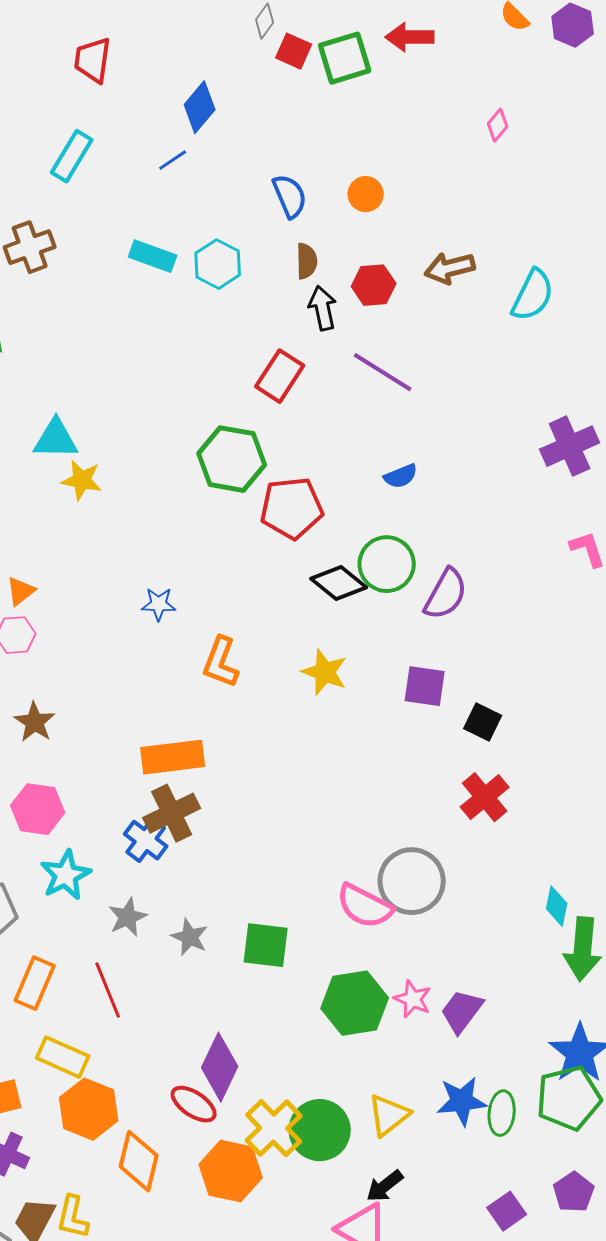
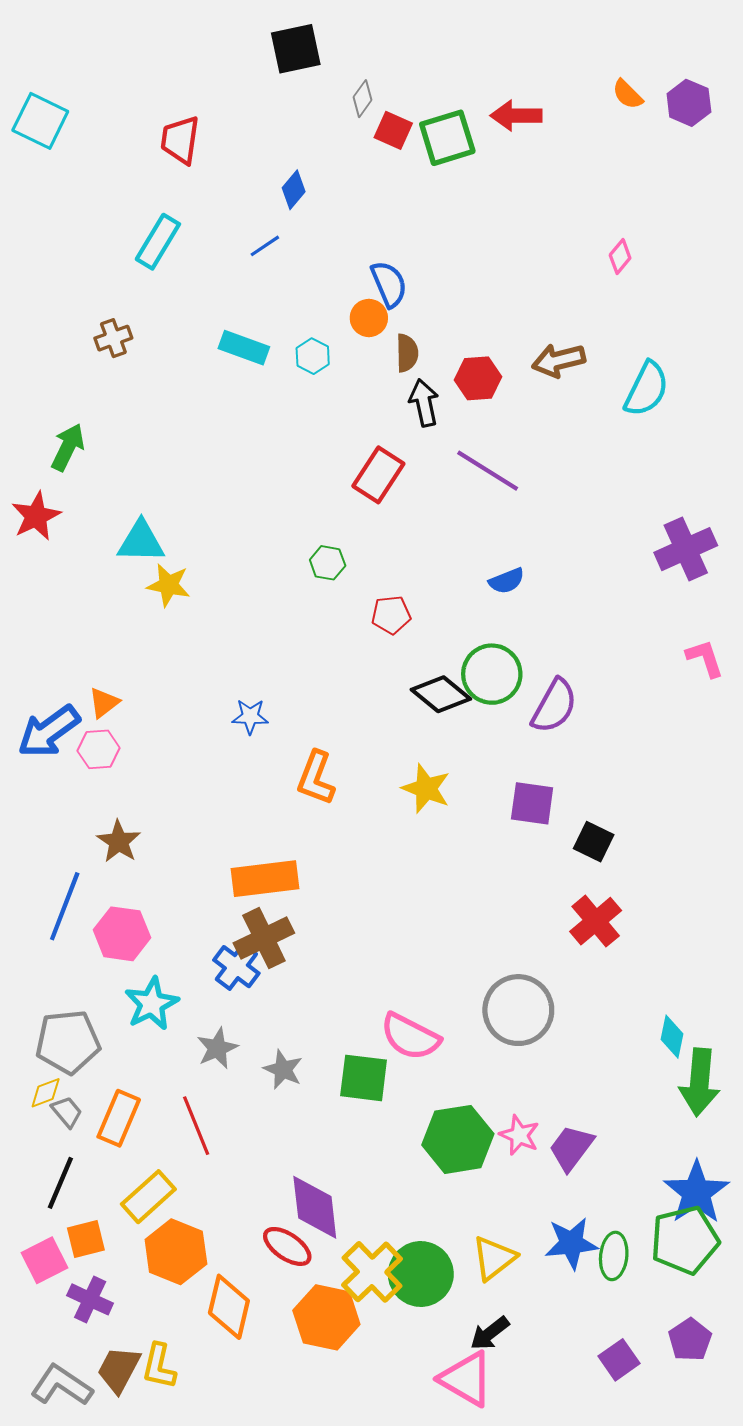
blue diamond: (200, 107) -> (294, 190), size x0.7
pink diamond: (498, 125) -> (620, 257), moved
orange circle: (366, 194) -> (369, 318), moved
brown cross: (30, 247) -> (113, 338), size x0.7
cyan hexagon: (218, 264) -> (313, 356), size x0.7
green hexagon: (232, 459) -> (328, 563), size x0.5
red pentagon: (292, 508) -> (391, 615), size x0.6
pink semicircle: (365, 906) -> (410, 1037), moved
yellow rectangle: (63, 1057) -> (148, 1197), turned -66
purple diamond: (220, 1067) -> (315, 1207), turned -32

